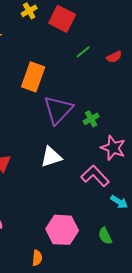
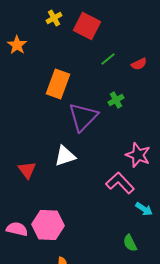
green cross: (91, 119) -> (116, 100), moved
white triangle: (51, 157) -> (65, 156), moved
pink hexagon: (62, 230) -> (48, 225), moved

